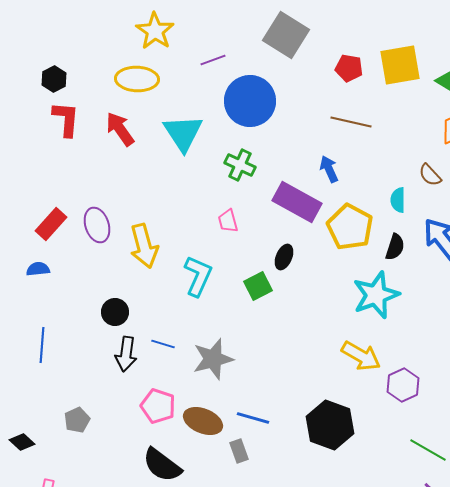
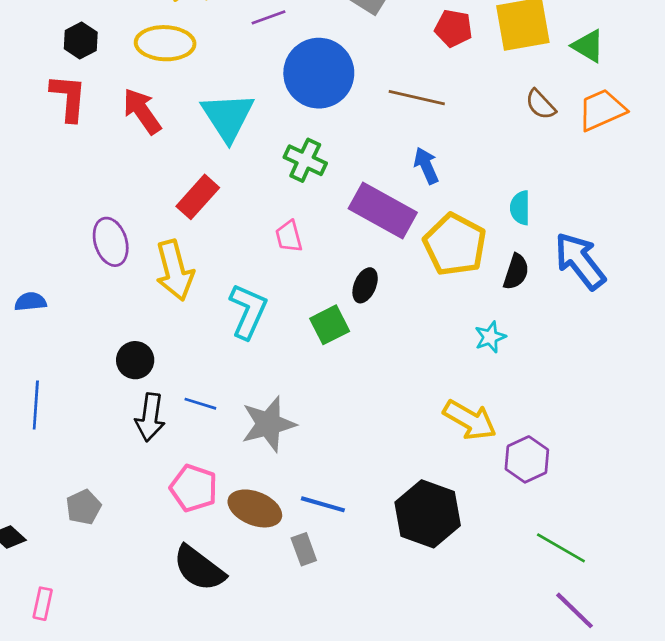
black hexagon: (54, 79) -> (81, 40), moved
brown line: (351, 122) -> (417, 98), moved
brown semicircle: (430, 175) -> (541, 104), moved
red rectangle: (51, 224) -> (198, 197), moved
cyan star: (376, 295) -> (490, 337), size x0.5

